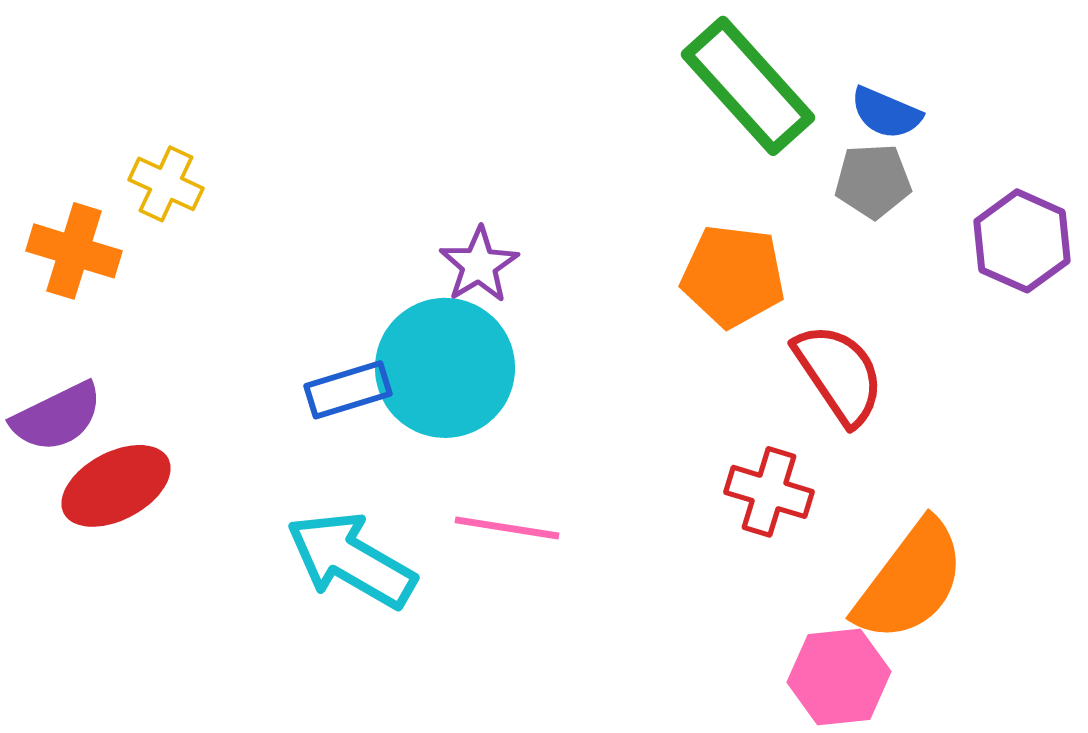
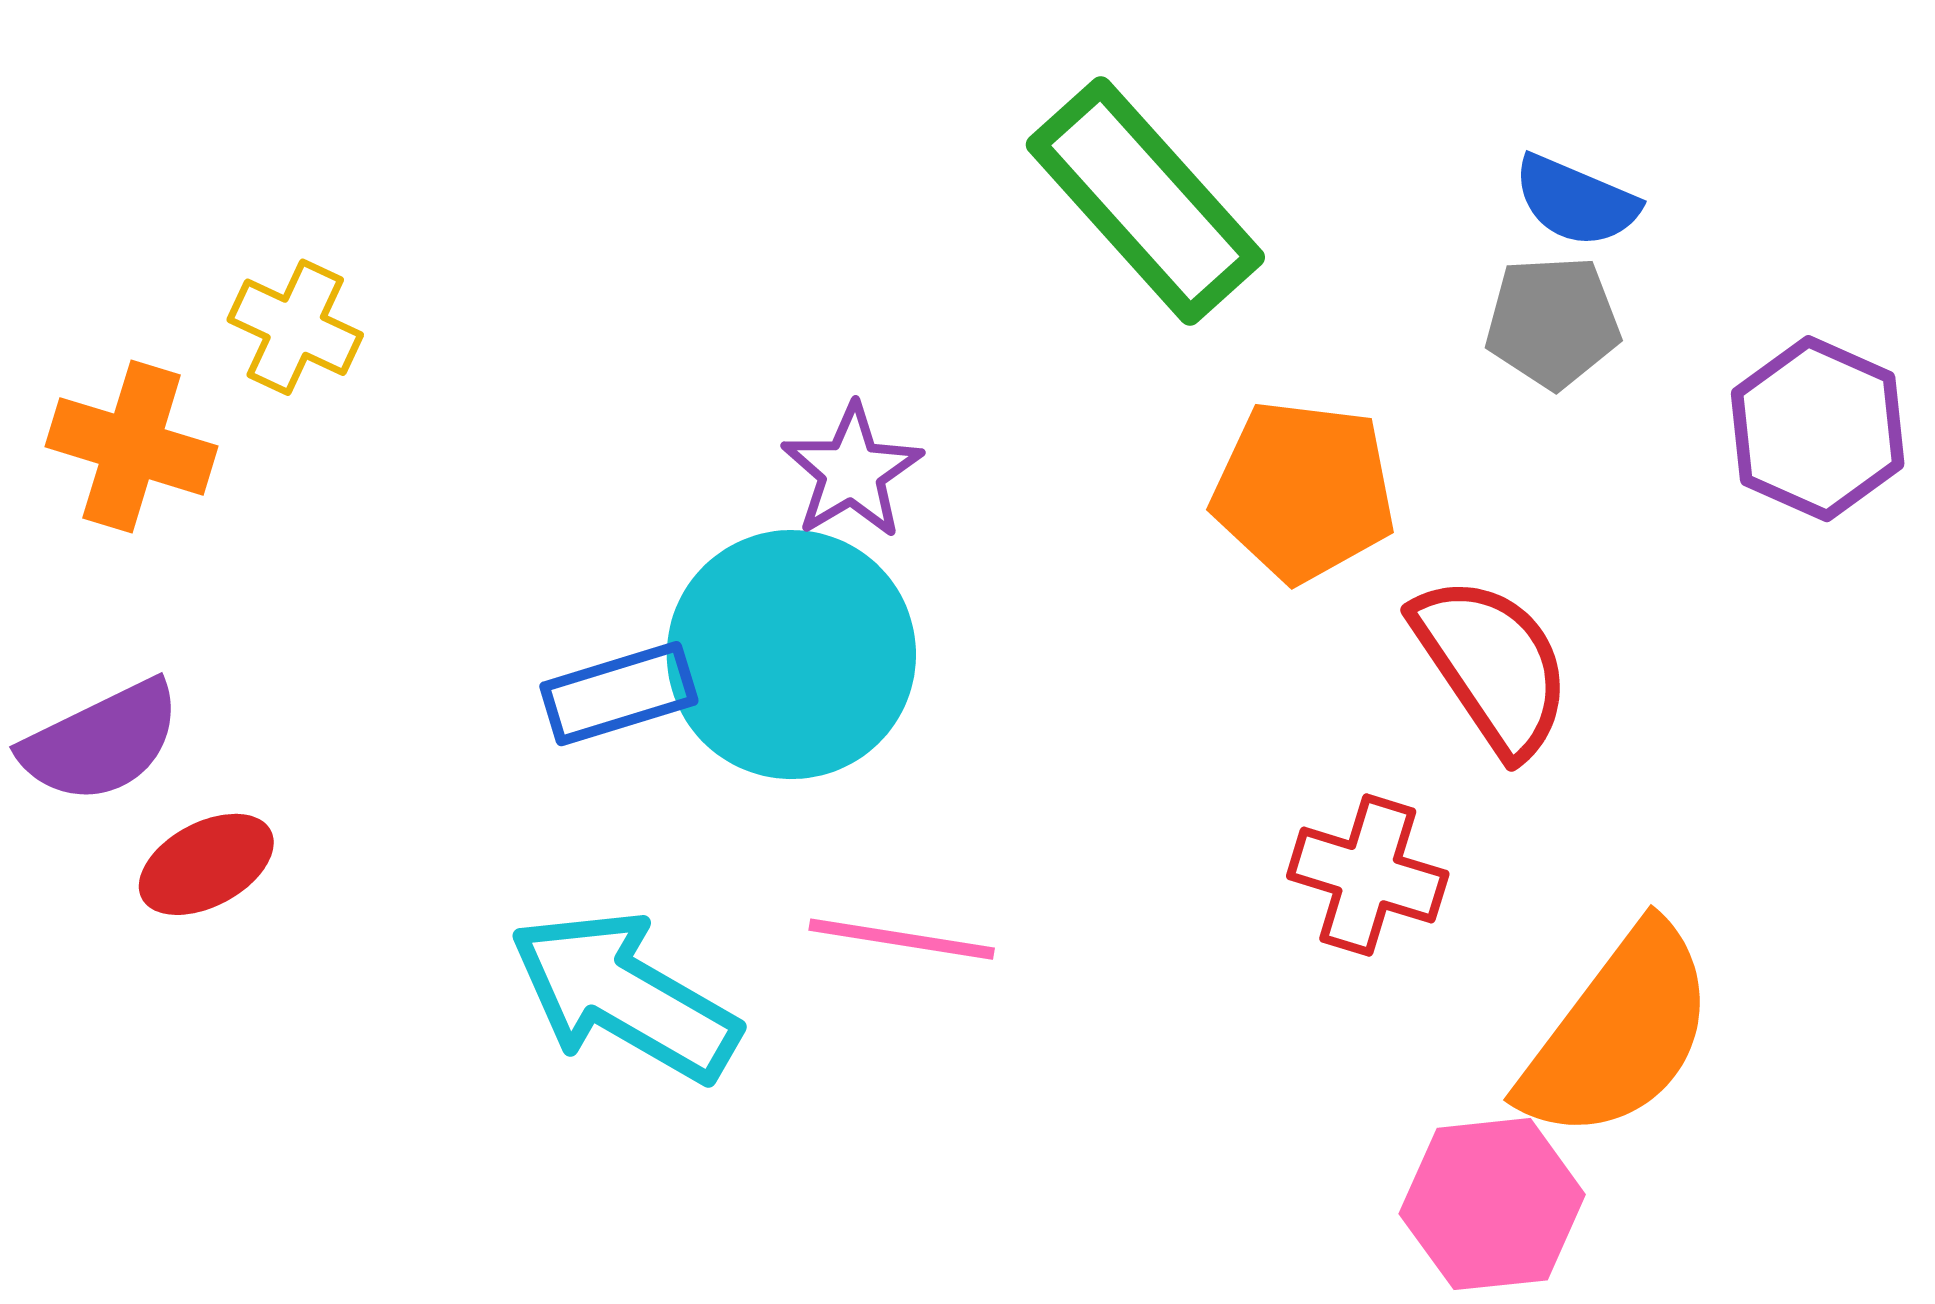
green rectangle: (748, 86) -> (1145, 201), moved
red ellipse: (116, 486) -> (206, 864), size x0.7

